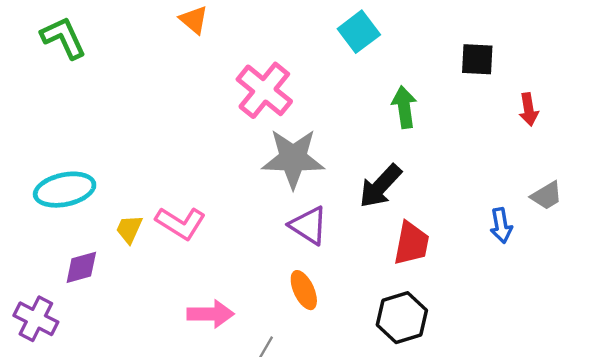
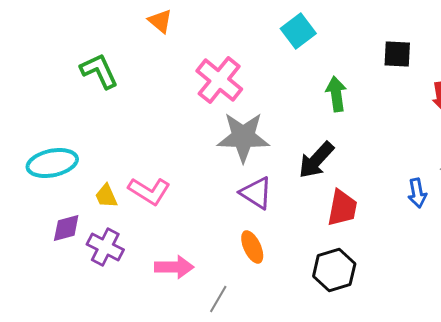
green L-shape: (63, 38) -> (99, 71), moved
yellow trapezoid: (129, 229) -> (106, 196), turned -48
purple cross: (36, 319) -> (105, 247), moved

